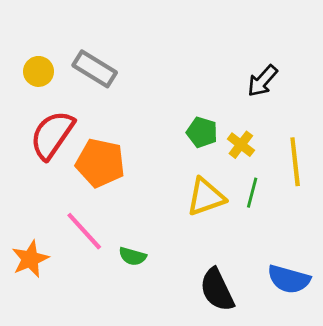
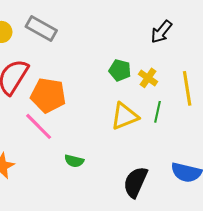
pink line: (84, 231) -> (39, 126), moved
black semicircle: (217, 290) -> (135, 182), turned 52

